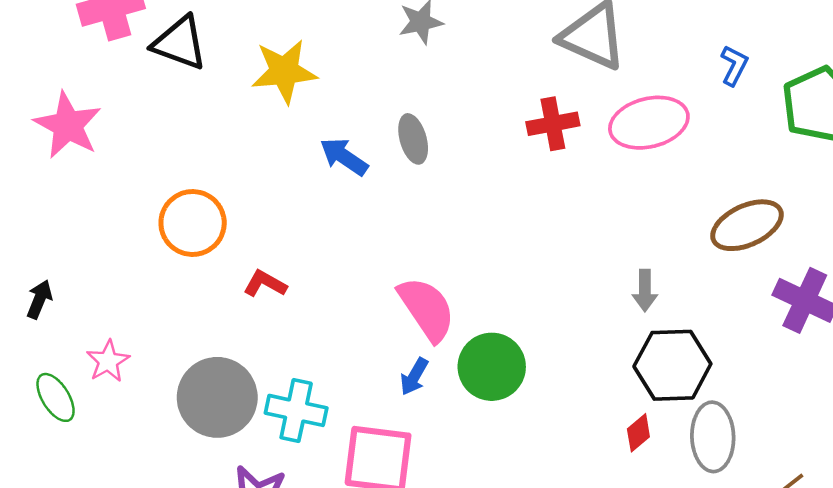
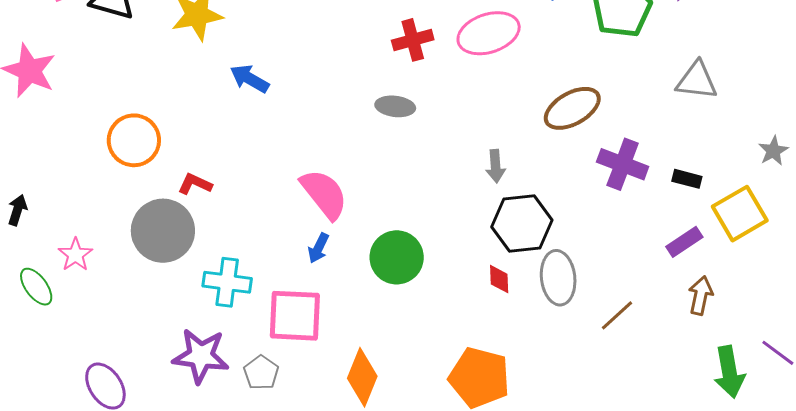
gray ellipse: (413, 139) -> (395, 106), moved, turned -63
green circle: (492, 367) -> (397, 257), moved
gray circle: (217, 397) -> (163, 231), moved
red diamond: (638, 433) -> (499, 279), turned -48

